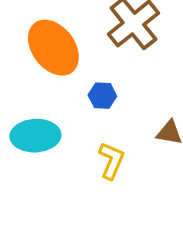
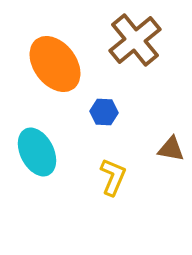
cyan ellipse: (35, 136) -> (37, 152), turned 66

